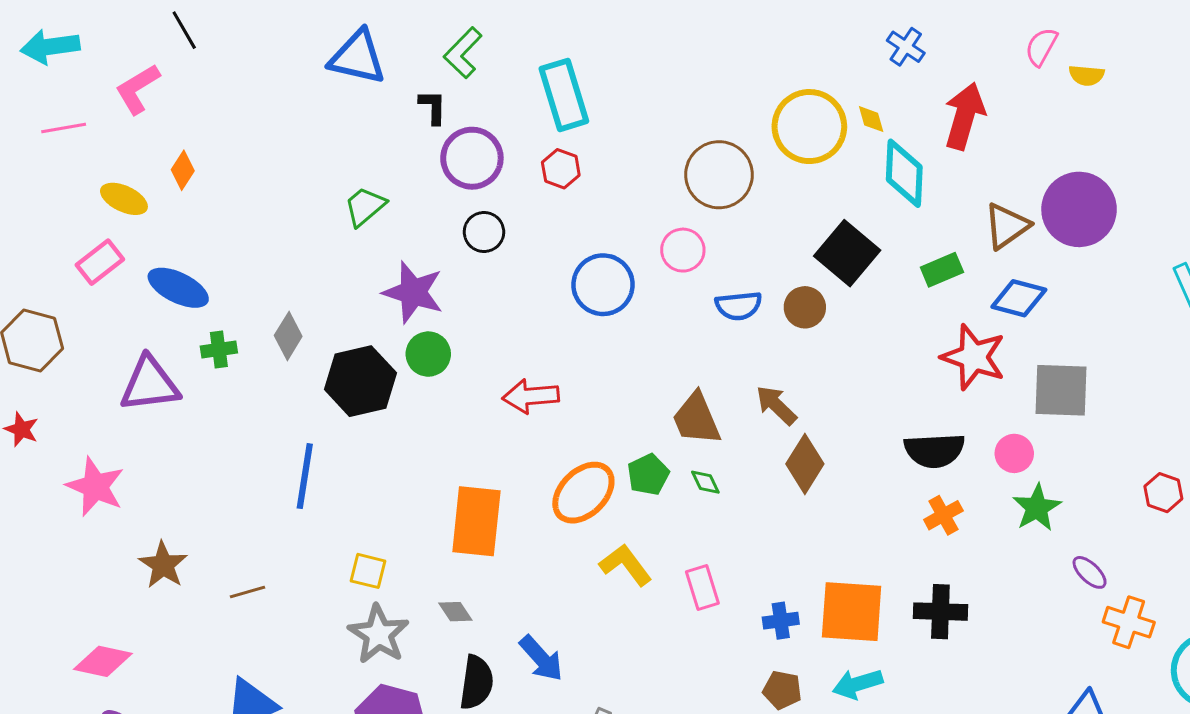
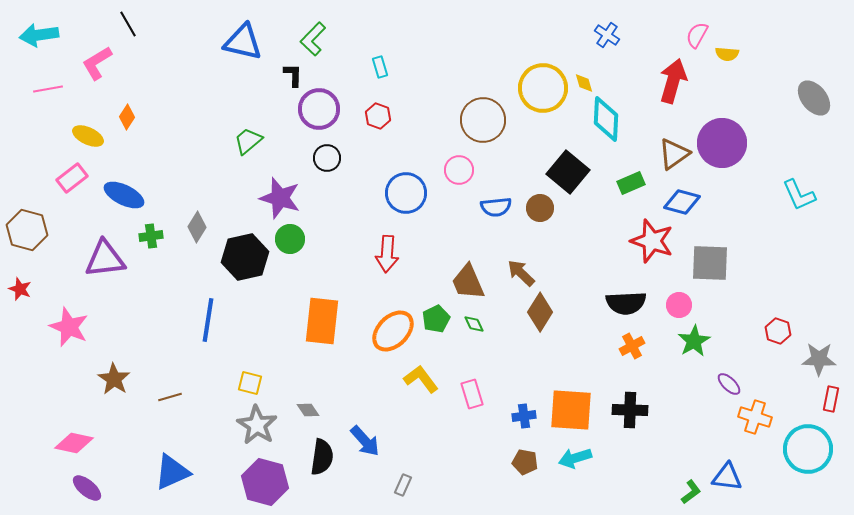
cyan rectangle: (564, 95) -> (380, 67), size x0.5
red arrow: (965, 116) -> (673, 81), moved
red arrow: (531, 396) -> (387, 254), moved, turned -81
orange rectangle: (476, 521) -> (322, 321), moved

